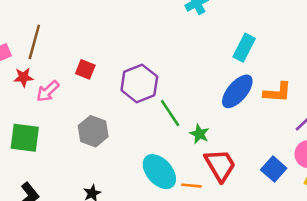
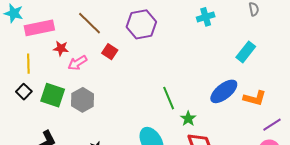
brown line: (34, 42) -> (89, 23), moved, turned -72
cyan rectangle: (244, 48) -> (246, 52), moved
purple hexagon: (139, 83) -> (141, 24), moved
gray hexagon: (93, 131) -> (83, 100), moved

